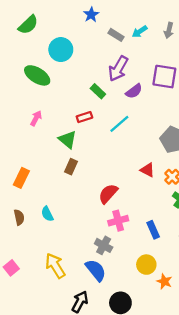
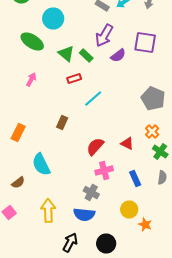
cyan line: (119, 124) -> (93, 98), moved
green triangle: (68, 140) -> (66, 54), moved
red triangle: (147, 170) -> (127, 144), moved
cyan semicircle: (47, 214) -> (41, 164), size x1.6
brown semicircle: (19, 217) -> (18, 182), moved, turned 64
yellow arrow: (55, 266) -> (48, 210), turned 30
blue semicircle: (96, 270) -> (84, 214), turned 135

